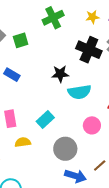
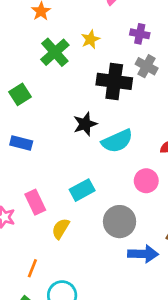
yellow star: (92, 17) -> (90, 39), moved
cyan rectangle: (45, 119) -> (82, 190), turned 30
yellow semicircle: (23, 142) -> (61, 229), turned -35

